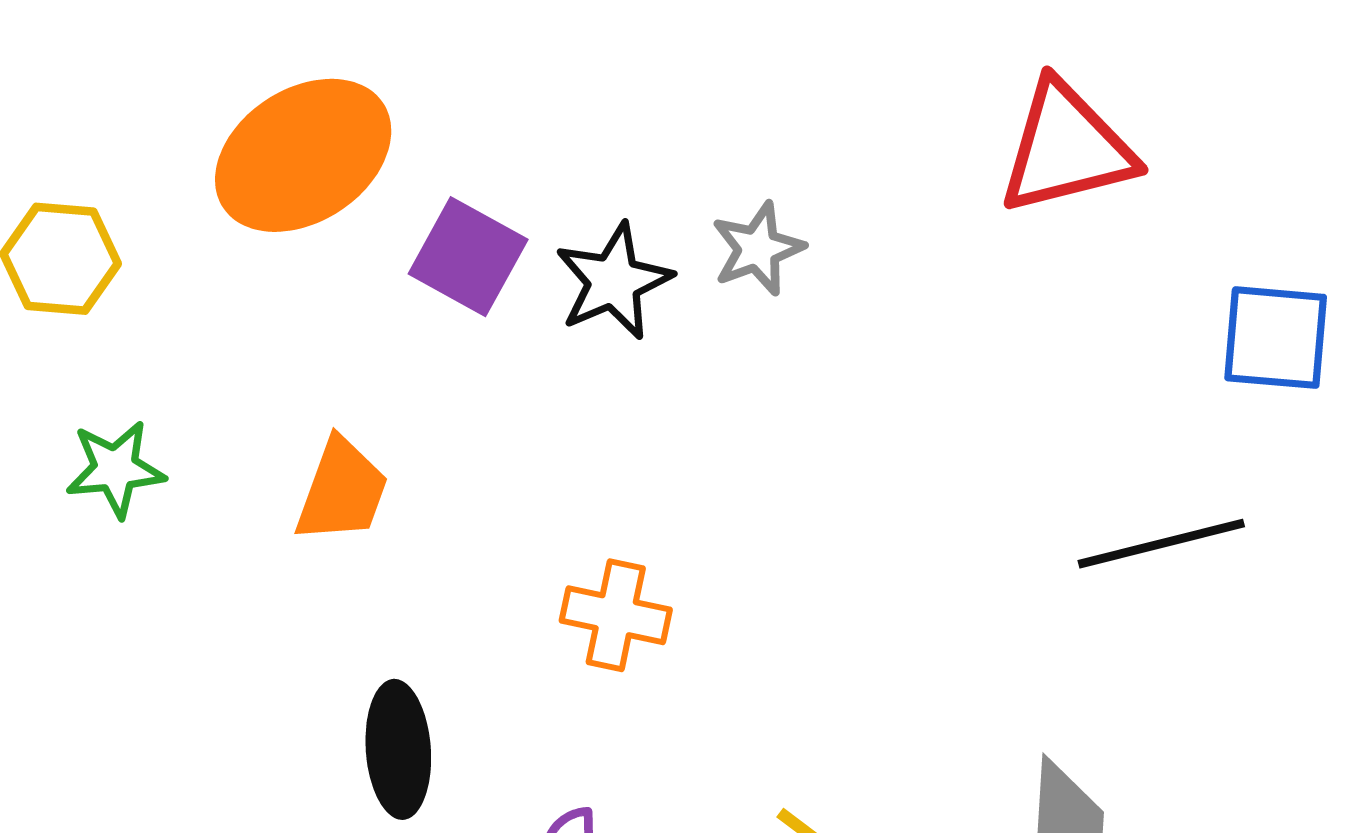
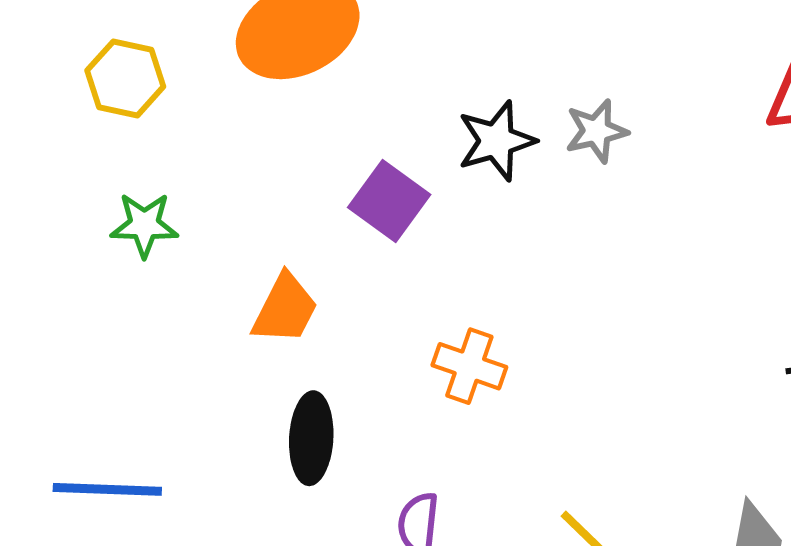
purple square: (468, 257) -> (389, 201), moved
orange trapezoid: (342, 491) -> (285, 309), moved

